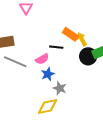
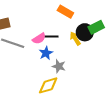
yellow arrow: (82, 39) -> (75, 39), moved
black line: (56, 47) -> (51, 37), moved

